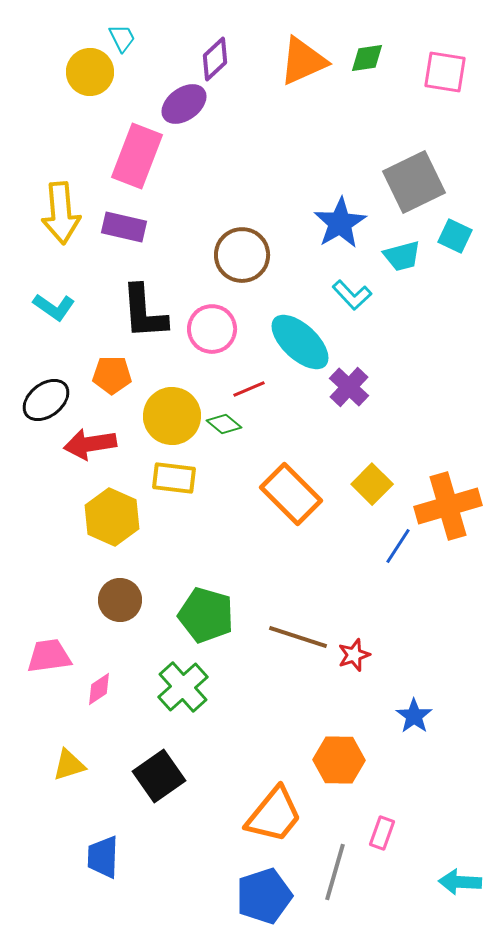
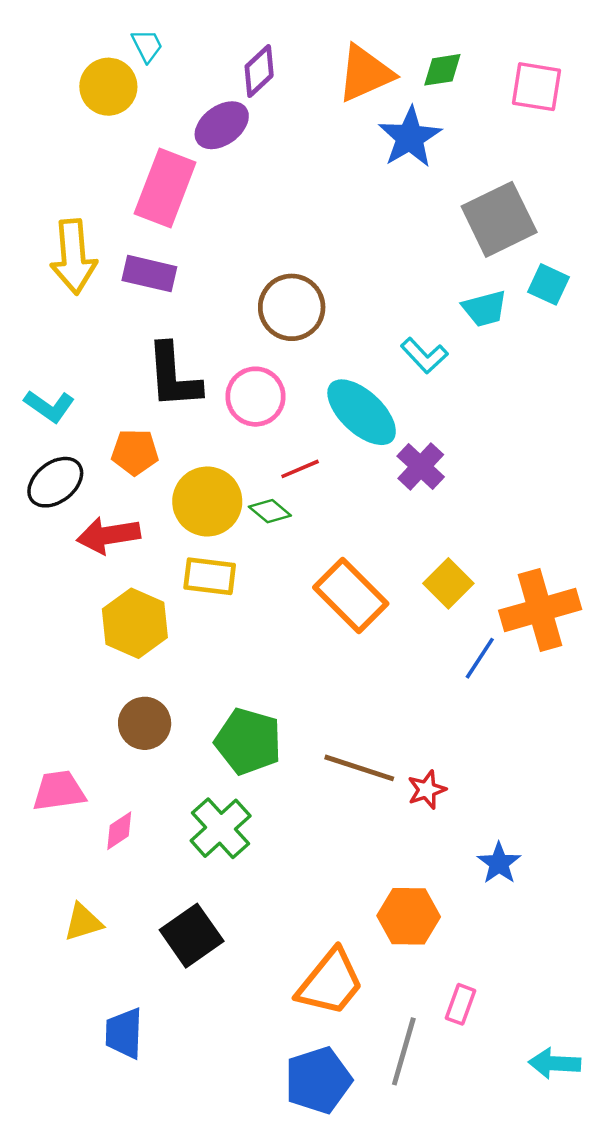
blue star: (340, 223) -> (410, 137), moved
cyan L-shape: (54, 307) -> (49, 406), moved

